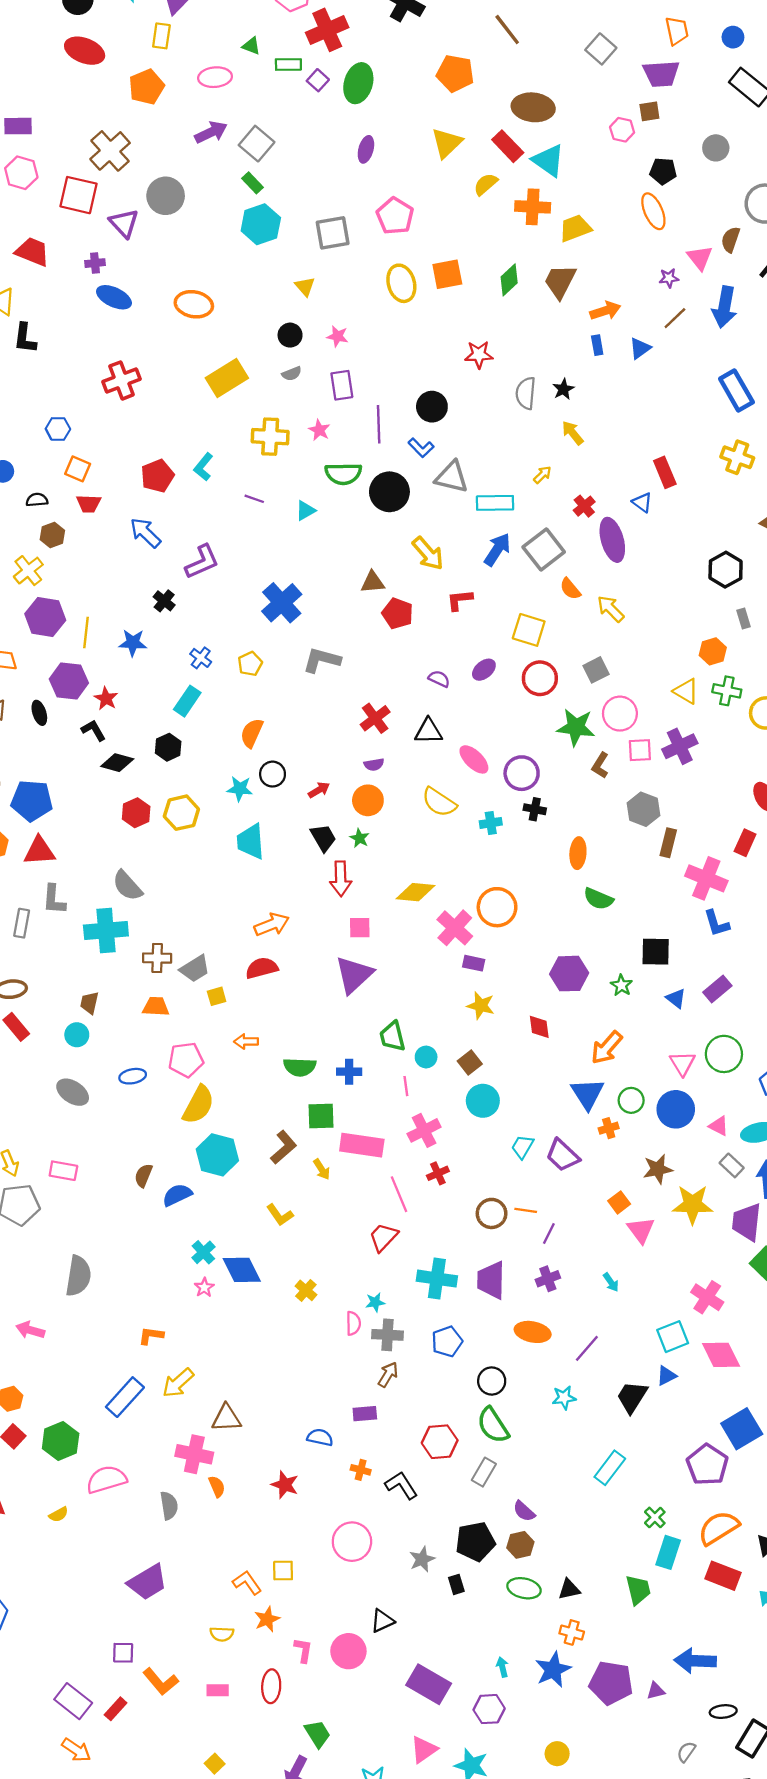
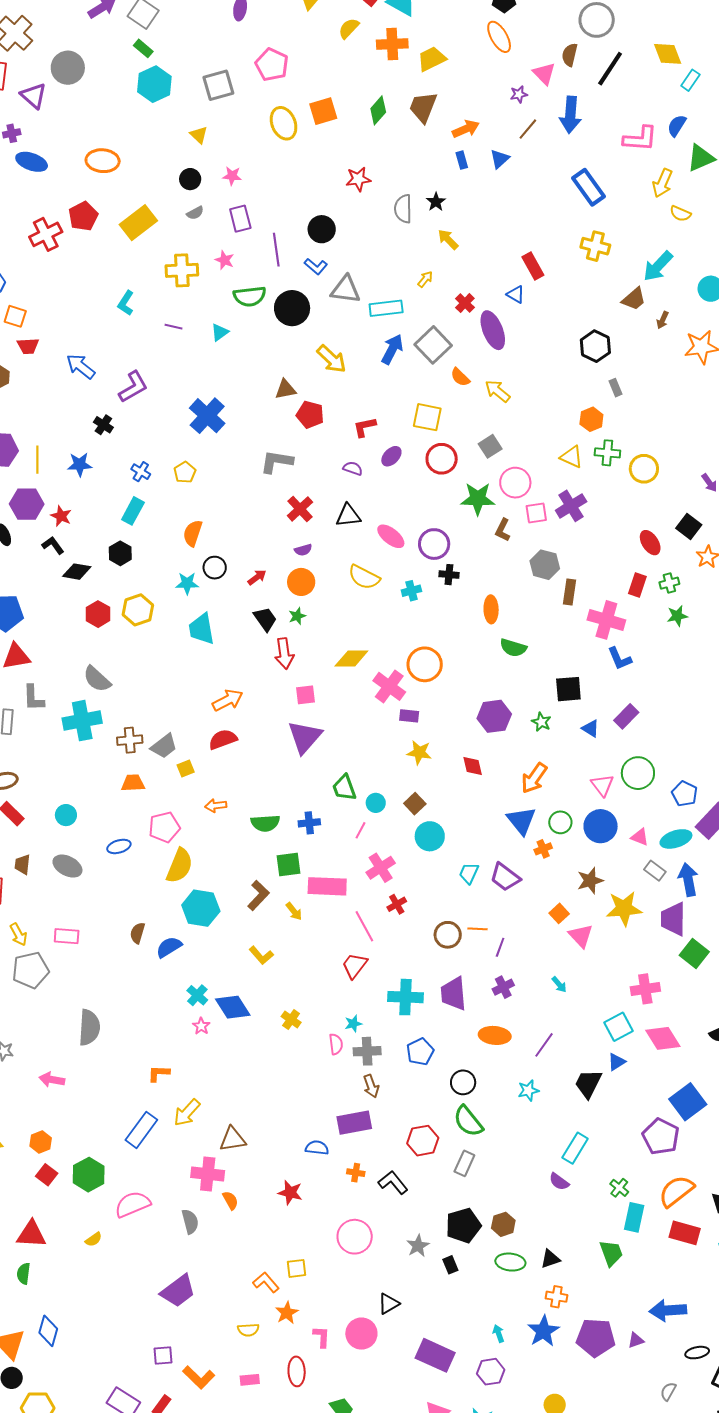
red pentagon: (157, 476) -> (83, 216), moved
red L-shape: (460, 600) -> (365, 427), moved
gray L-shape: (322, 660) -> (277, 462), moved
green star: (359, 838) -> (297, 616), turned 30
brown trapezoid: (89, 1003) -> (22, 864), moved
pink line: (406, 1086) -> (361, 830), turned 42
pink cross: (707, 1297) -> (645, 989), turned -36
brown arrow: (388, 1375) -> (371, 1086), turned 135
purple rectangle: (365, 1414) -> (354, 1123), size x1.6
purple semicircle: (524, 1511) -> (559, 1182), moved

